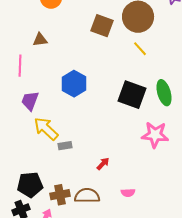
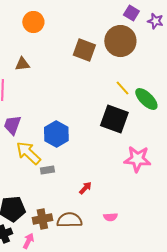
yellow line: (140, 49) -> (122, 88), moved
blue hexagon: (74, 84) -> (56, 134), moved
green ellipse: (164, 93) -> (146, 99), moved, turned -30

